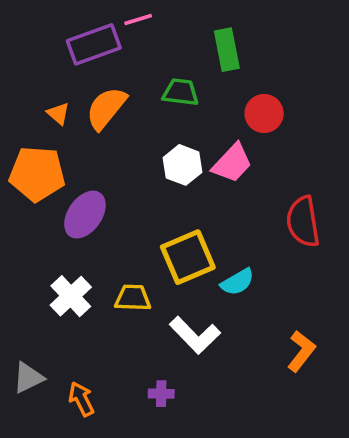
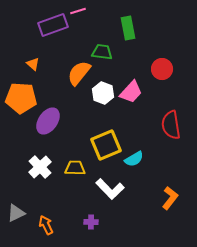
orange semicircle: (106, 108) -> (79, 73), moved
red circle: (264, 113) -> (162, 69), moved

